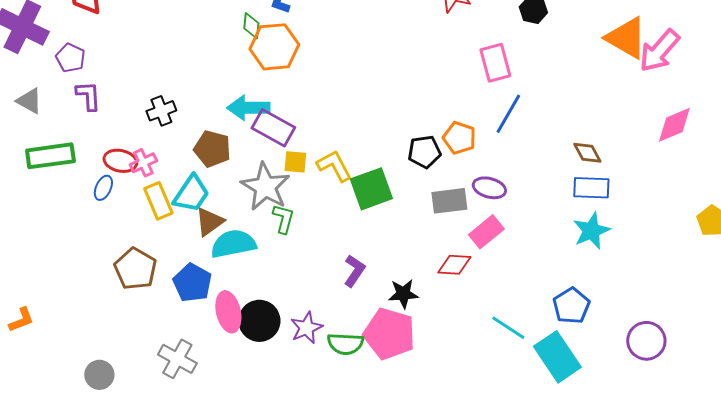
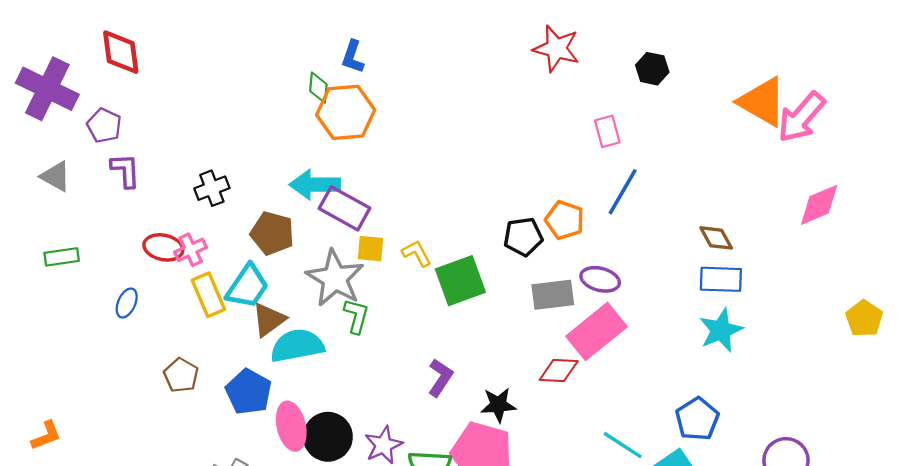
pink rectangle: (495, 63) -> (607, 131), size x0.7
green rectangle: (50, 156) -> (62, 257), moved, size x0.6
yellow L-shape: (334, 166) -> (417, 253), size x0.7
blue ellipse: (103, 188) -> (127, 303), moved
pink rectangle: (486, 232) -> (597, 331), size x1.4
brown pentagon: (135, 269) -> (181, 375), size x0.7

